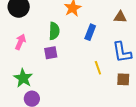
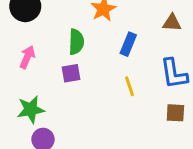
yellow line: (98, 68) -> (130, 86), moved
green star: (23, 78) -> (31, 109), turned 30

